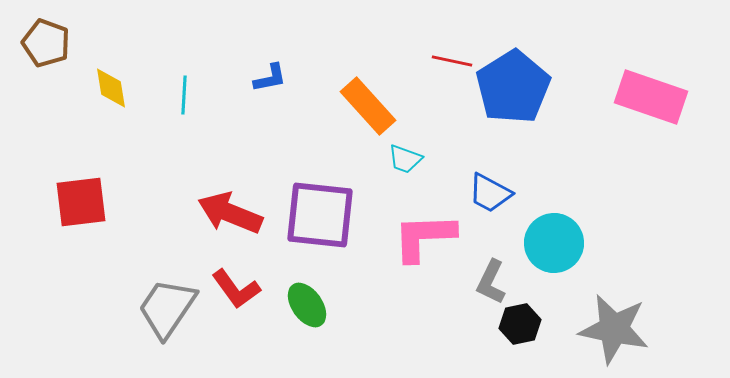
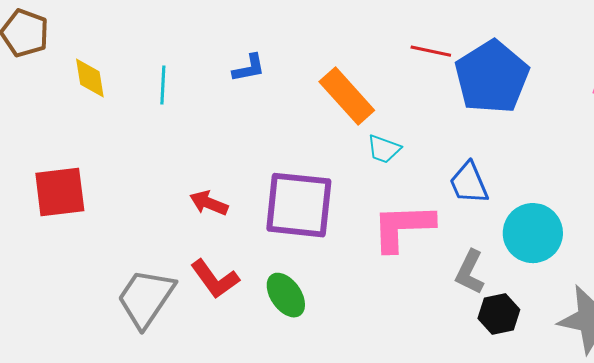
blue trapezoid: (490, 193) -> (469, 183), turned 39
red arrow: (230, 213) -> (209, 203), size x0.6

